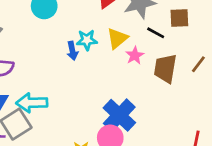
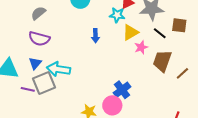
cyan star: (87, 40) -> (117, 15), moved
brown line: (198, 64) -> (182, 73), moved
blue cross: (119, 115) -> (122, 90), size x0.7

